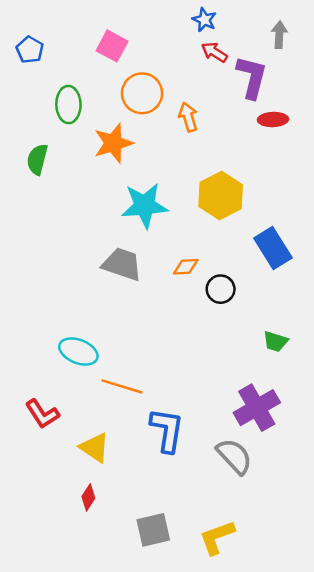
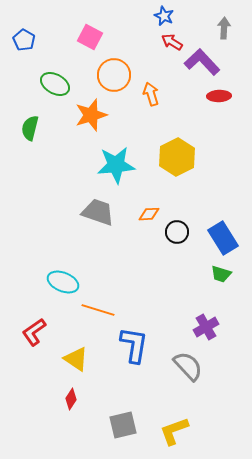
purple L-shape: (252, 77) -> (202, 62), turned -57
green ellipse: (68, 105) -> (55, 84), turned -60
blue rectangle: (273, 248) -> (223, 238), moved
purple cross: (257, 408) -> (206, 327), size x0.7
red L-shape: (42, 414) -> (34, 332), turned 88

